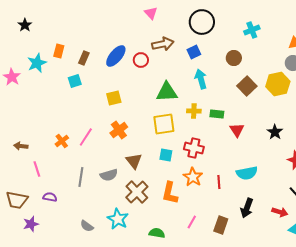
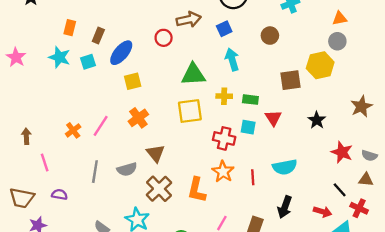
blue ellipse: (116, 56) -> (121, 53), moved
cyan star: (37, 63) -> (59, 57), moved, turned -30
brown square: (247, 86) -> (290, 80), moved, turned 36
brown arrow: (21, 146) -> (26, 136), turned 80
cyan square: (166, 155) -> (248, 127), moved

